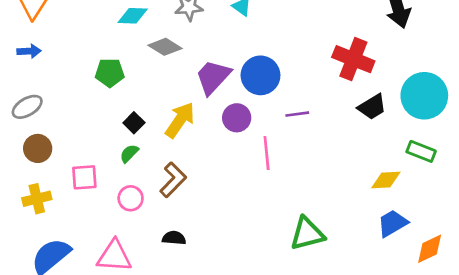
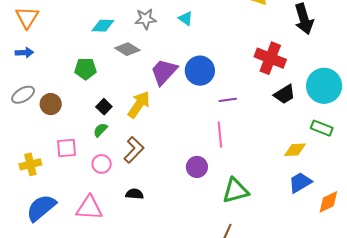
purple circle: (237, 118) -> (197, 167), moved
brown circle: (38, 148) -> (51, 104), moved
pink line: (267, 153) -> (220, 134), moved

